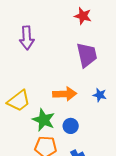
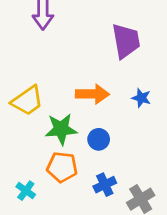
green star: (44, 120) -> (61, 129), turned -30

